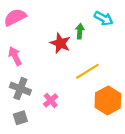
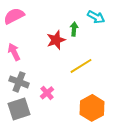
red star: (60, 43) -> (56, 40), turned 30
orange hexagon: (108, 100) -> (92, 108), moved
gray square: (20, 118) -> (19, 109), size x1.6

